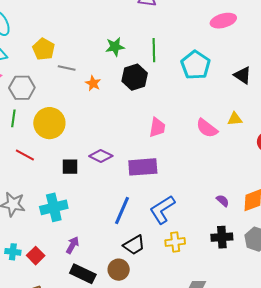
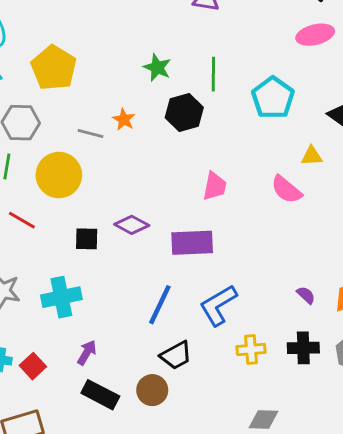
green star: (115, 47) -> (157, 67), turned 30
yellow pentagon: (44, 49) -> (54, 68), size x1.4
gray line: (67, 68) -> (91, 134), moved
yellow triangle: (235, 119) -> (312, 156), moved
yellow cross: (175, 242) -> (251, 350), moved

